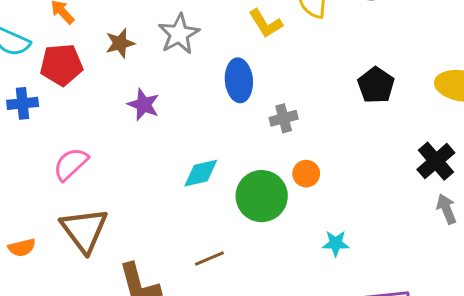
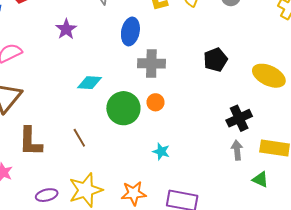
gray cross: (284, 118) -> (151, 63), size x1.5
brown line: (209, 258) -> (79, 138), turned 66

